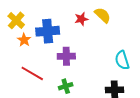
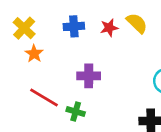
blue cross: (48, 31) -> (74, 26), moved, size x0.7
green cross: (66, 86) -> (76, 112), moved, turned 32

